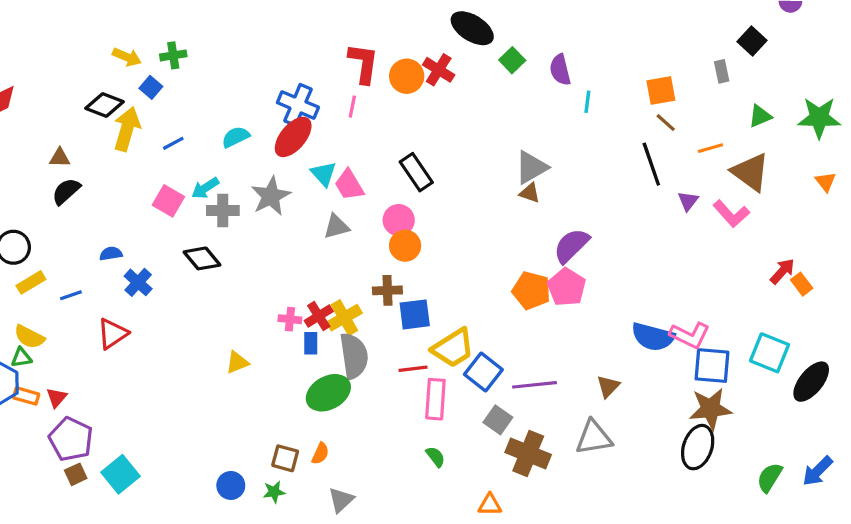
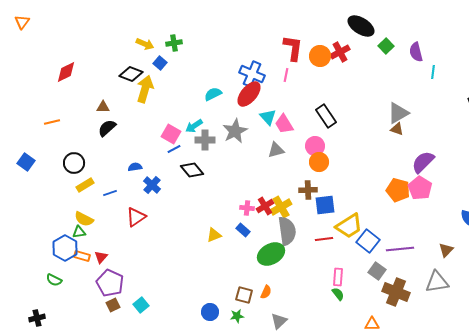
red cross: (439, 70) -> (340, 52), turned 30
blue line: (173, 143) -> (174, 149), moved
blue rectangle: (311, 343) -> (243, 230), moved, turned -48
pink rectangle: (435, 399) -> (338, 277), moved, size x0.7
cyan square: (120, 474) -> (141, 305), size x0.7

